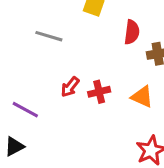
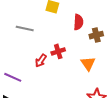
red cross: (99, 92) -> (58, 51), moved
orange triangle: (142, 97) -> (88, 64), turned 35

